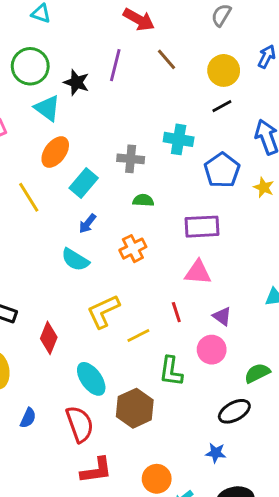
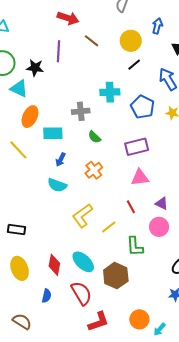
cyan rectangle: (84, 183) -> (53, 133), turned 60
green semicircle: (143, 200) -> (94, 137), turned -128
red diamond: (49, 338) -> (54, 265), moved

